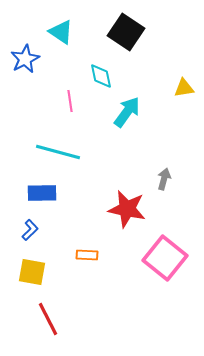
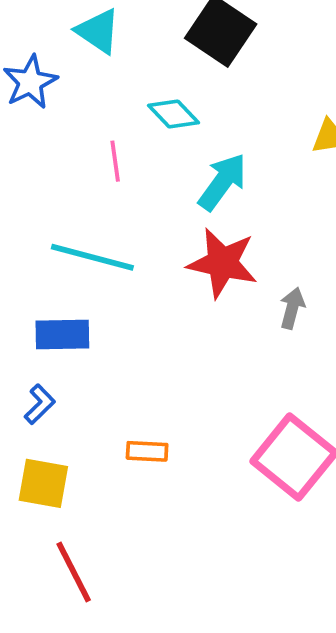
cyan diamond: (101, 76) -> (173, 114), turned -32
red star: (127, 209) -> (222, 263), moved

